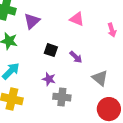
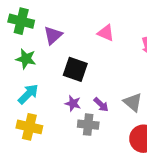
black square: (51, 50) -> (75, 69), size x1.5
purple arrow: (76, 57) -> (101, 105), moved

